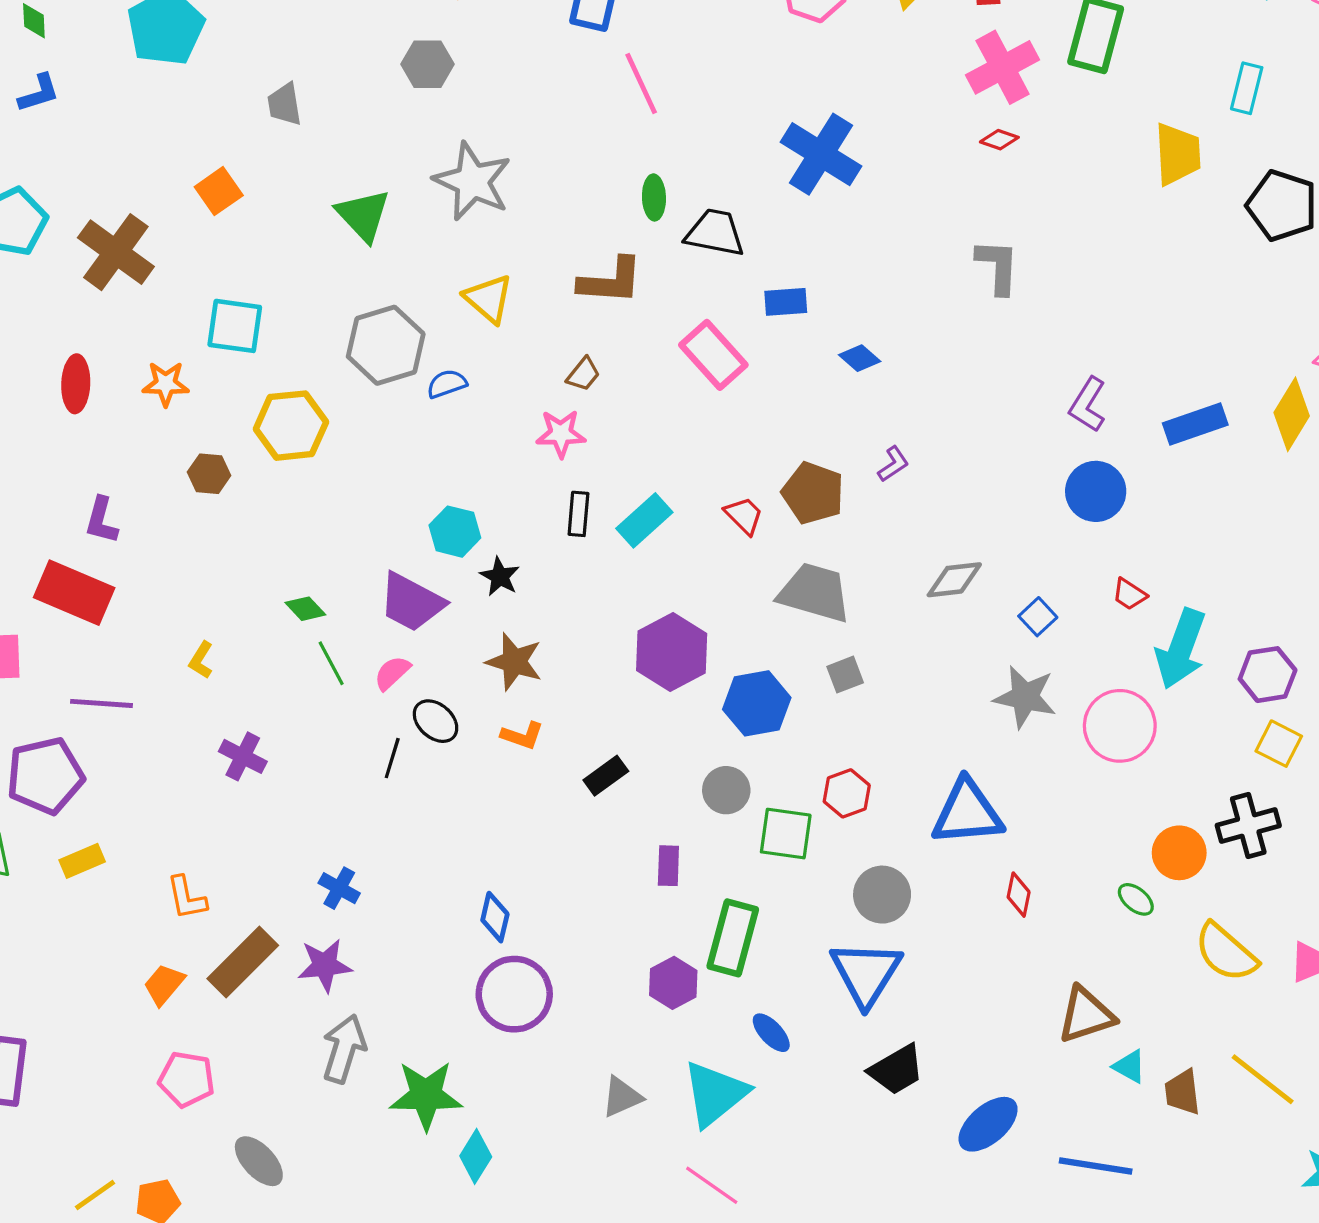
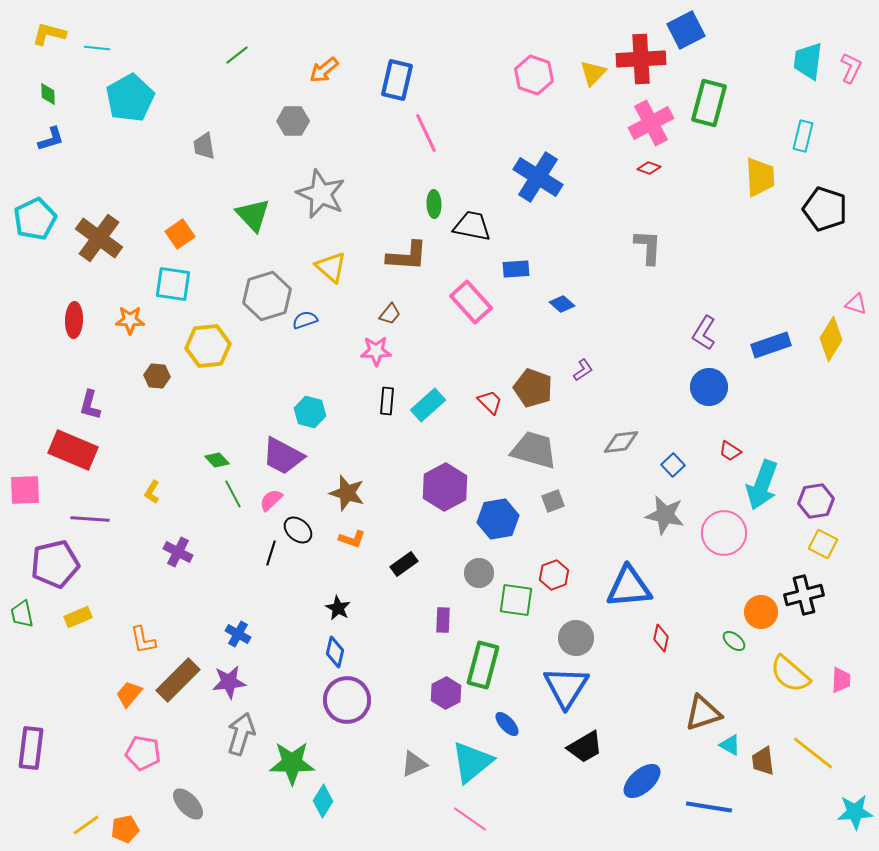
orange square: (219, 191) -> (180, 234), moved
black star: (500, 577) -> (338, 608), moved

